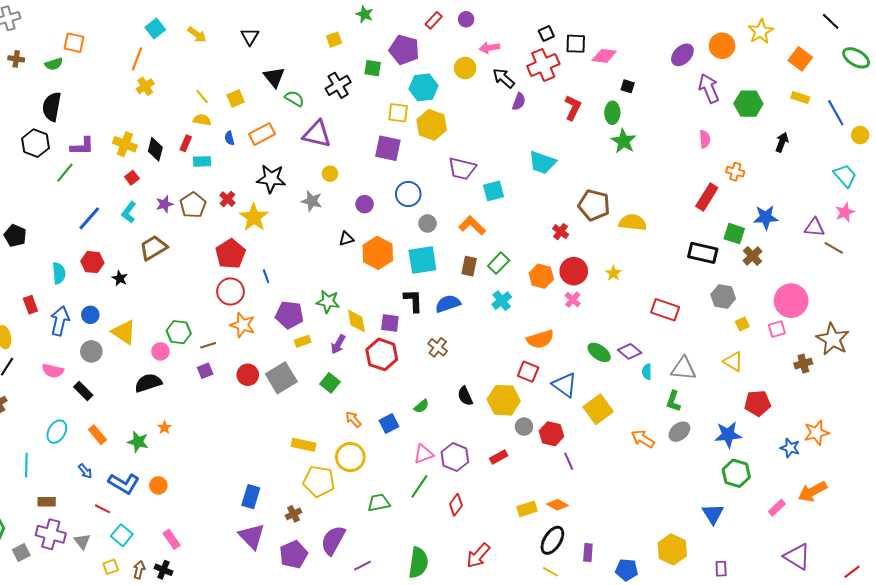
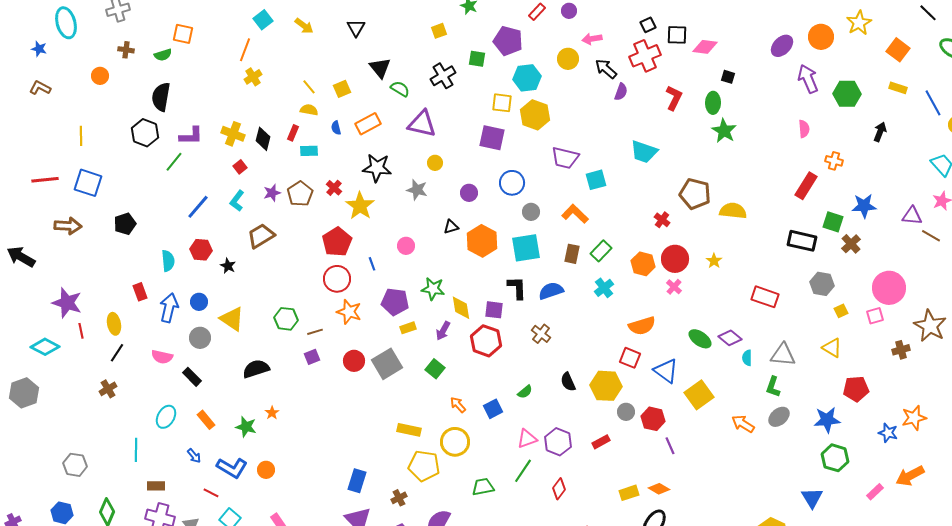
black pentagon: (15, 236) -> (125, 224), turned 30
pink circle: (160, 351) -> (406, 246), moved

